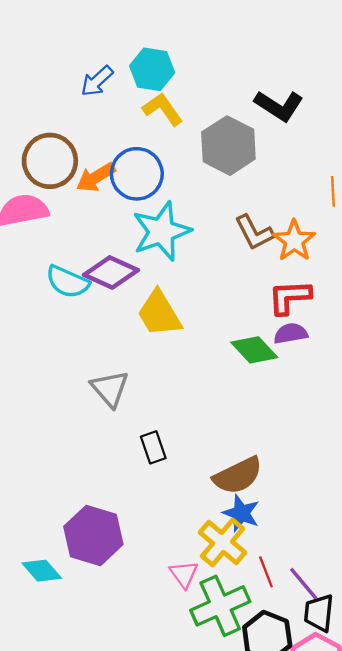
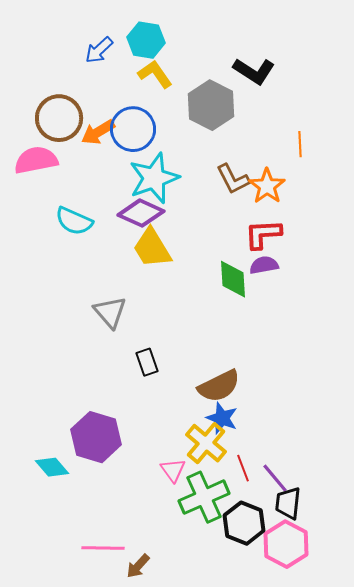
purple diamond: (111, 272) -> (141, 213), moved
green diamond: (254, 350) -> (233, 279), turned 39

